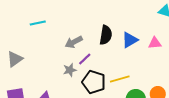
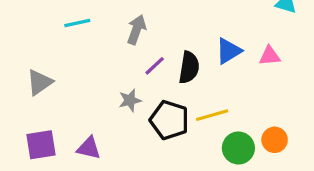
black semicircle: (106, 35) -> (189, 67), moved
gray arrow: (74, 42) -> (136, 30), moved, turned 138
purple line: (85, 59) -> (155, 66), moved

